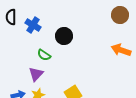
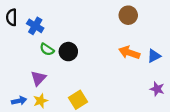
black circle: (64, 36) -> (68, 52), moved
green semicircle: (44, 55) -> (47, 49), moved

